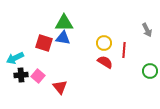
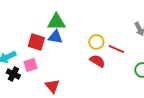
red line: (124, 50) -> (116, 49), turned -70
black cross: (21, 75) -> (13, 74), turned 32
pink square: (38, 76) -> (30, 65), moved, turned 32

